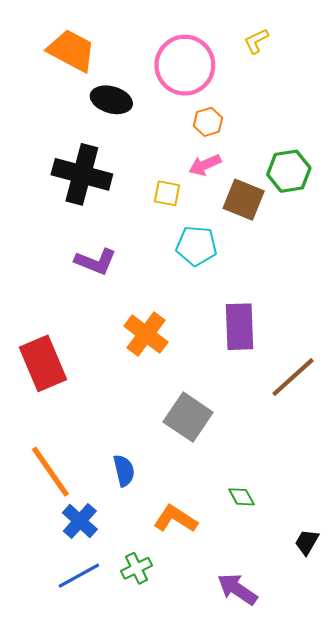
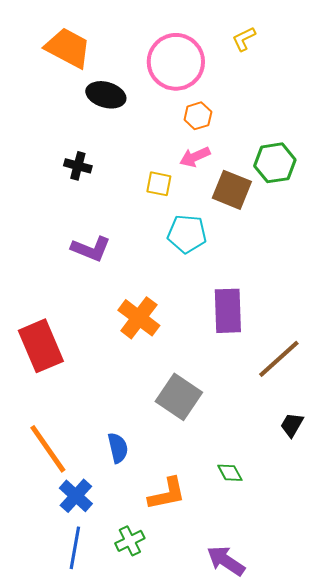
black cross: (82, 174) -> (78, 166), size x0.5
orange L-shape: (175, 519) -> (167, 494), turned 135
black trapezoid: (307, 542) -> (292, 425), moved
blue line: (79, 576) -> (75, 548), turned -51

